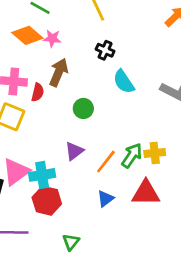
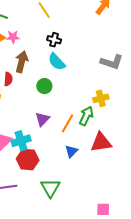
cyan semicircle: (124, 82) -> (57, 62), moved
yellow cross: (155, 153) -> (101, 98), moved
green triangle: (71, 242) -> (50, 188), size x1.5

